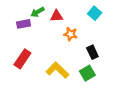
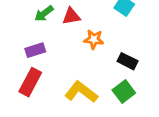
purple rectangle: (24, 24) -> (35, 50), moved
black rectangle: (92, 52) -> (128, 61), turned -32

